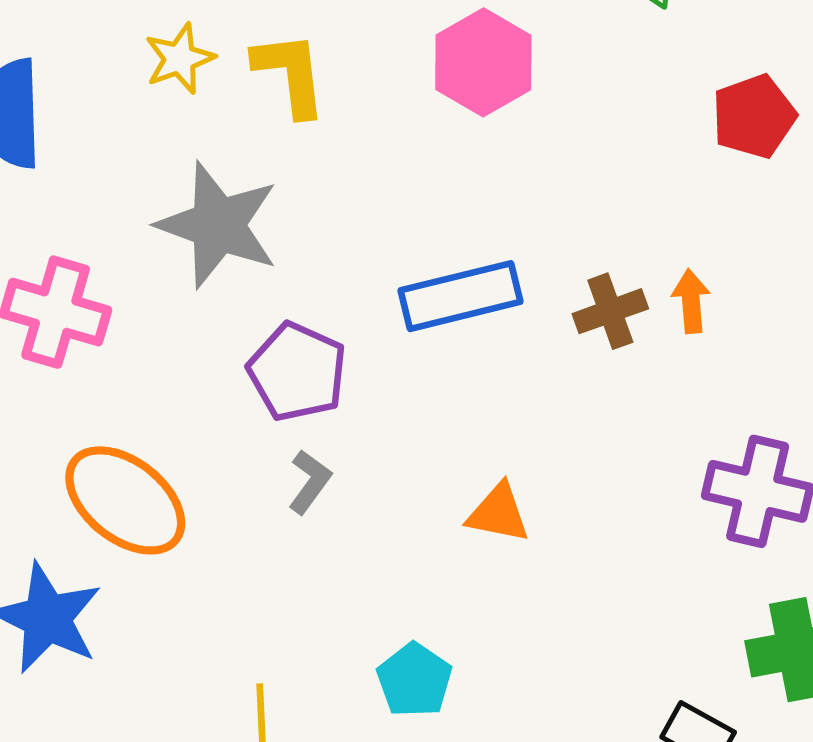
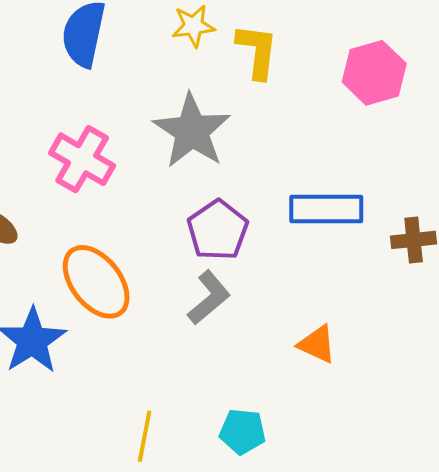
gray L-shape: (310, 482) -> (209, 298), size x1.4
cyan pentagon: (414, 680) -> (242, 432), turned 30

